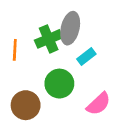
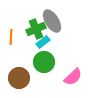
gray ellipse: (70, 28) -> (52, 21), turned -45
cyan rectangle: (86, 57) -> (43, 42), moved

